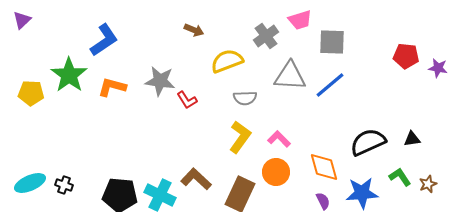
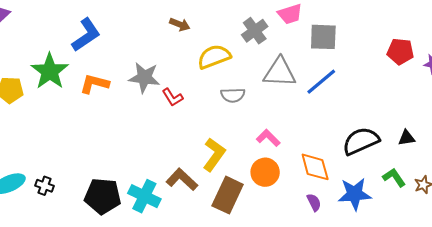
yellow L-shape: (240, 137) -> (214, 154), moved

